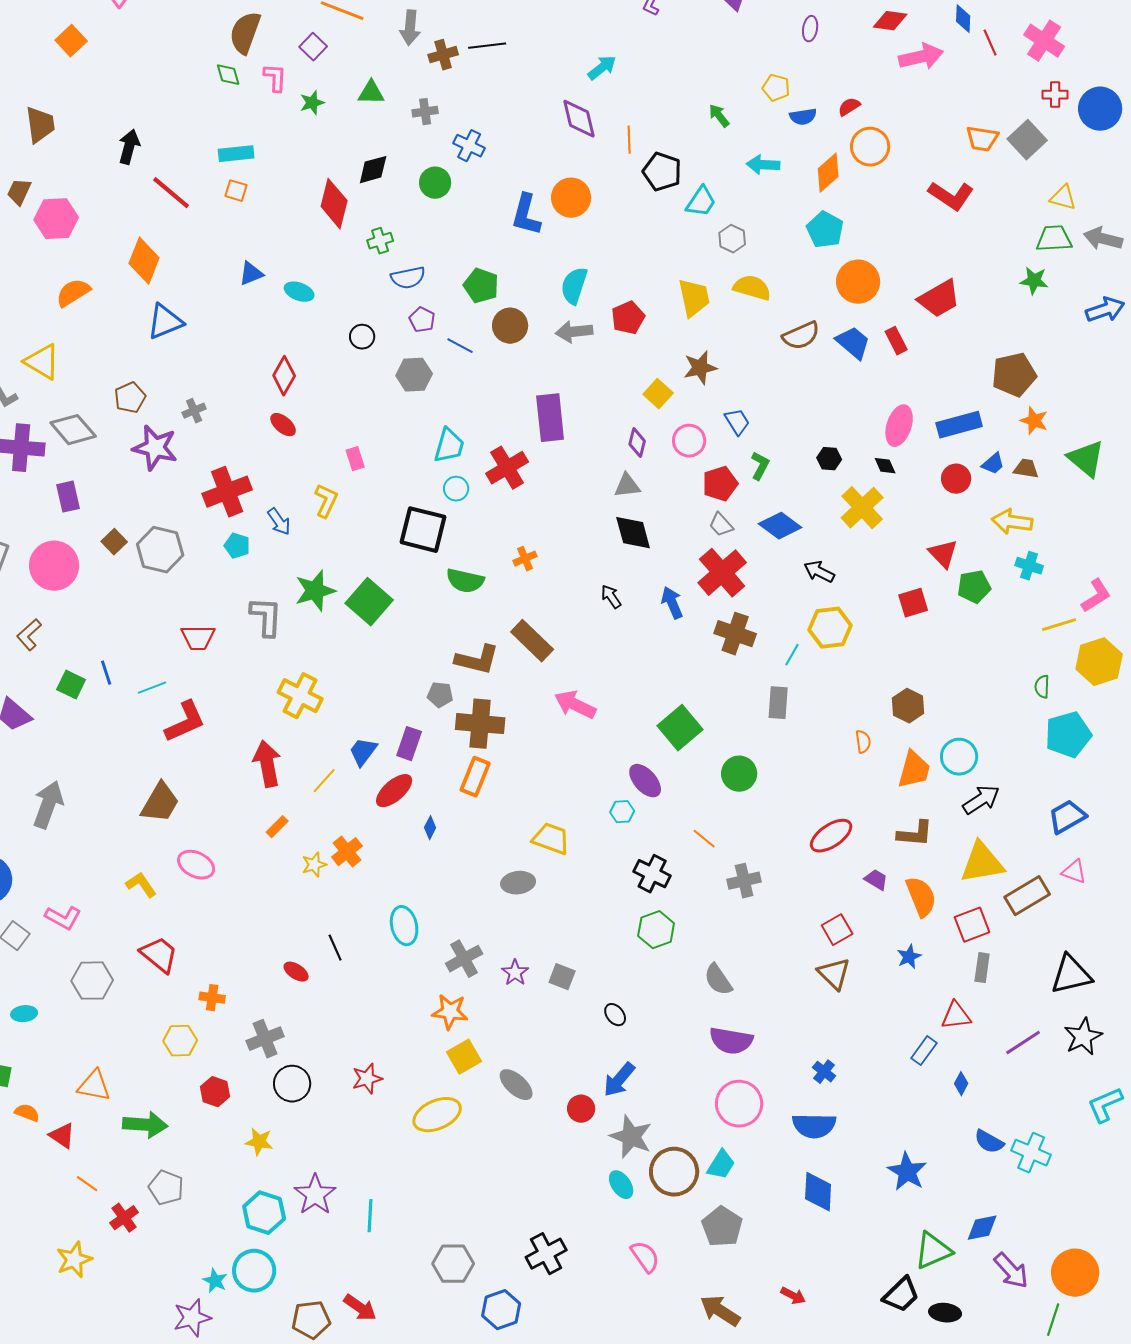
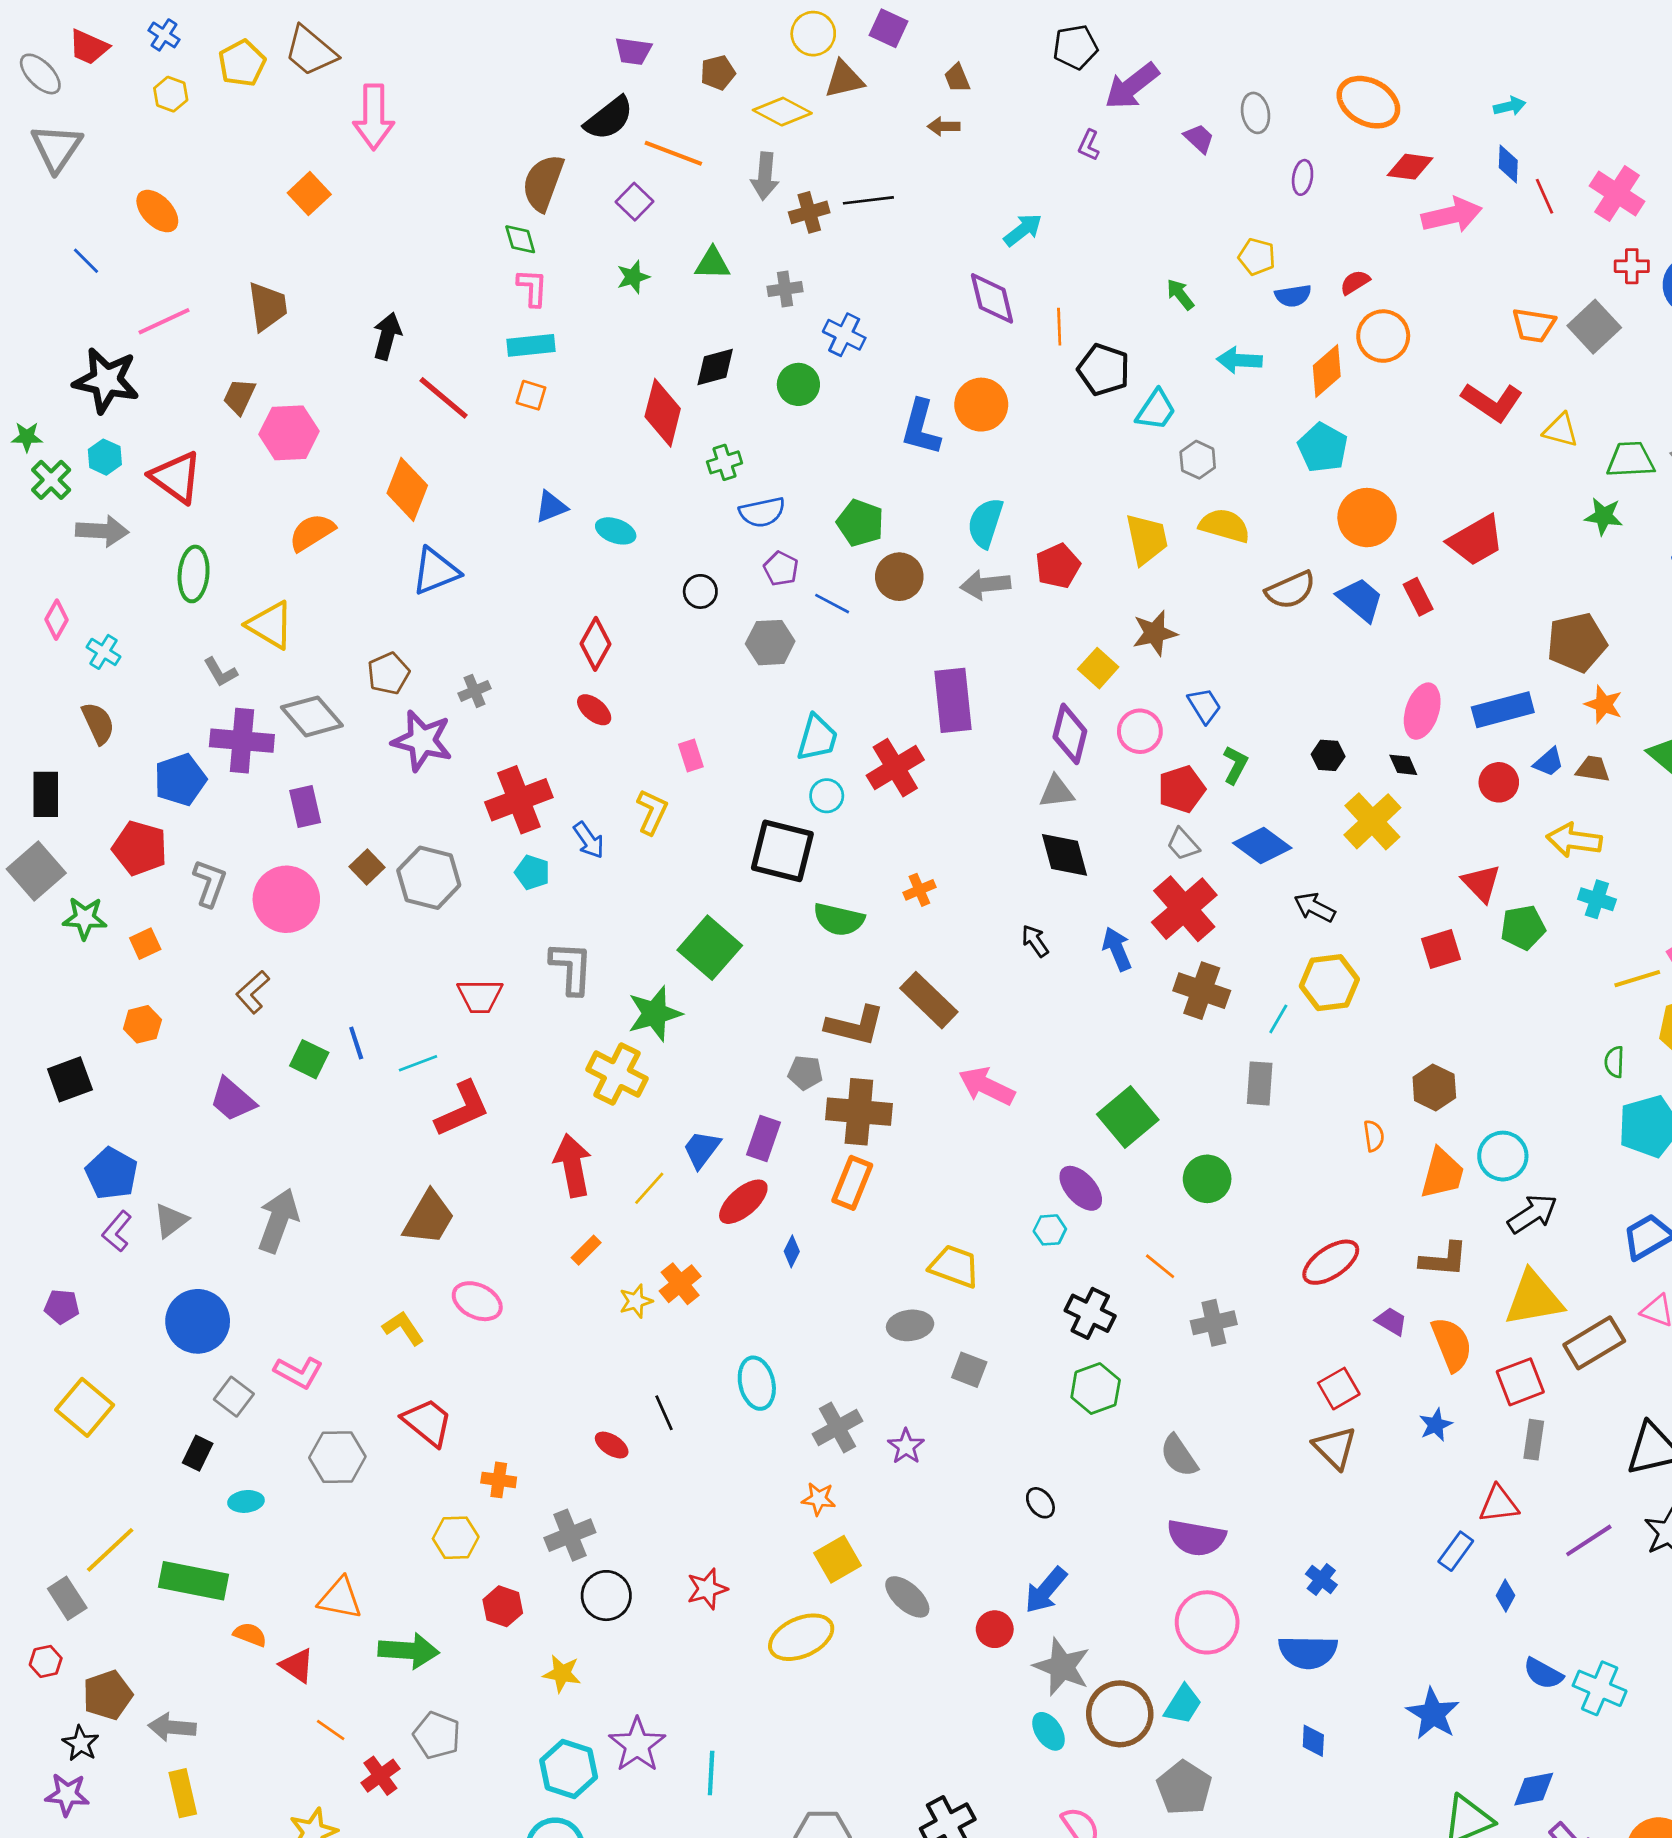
pink L-shape: (275, 78) -> (532, 288), moved
yellow triangle: (1063, 198) -> (1561, 430), moved
purple diamond: (637, 443) -> (1070, 734), size x1.5
green star: (315, 591) -> (655, 1014), moved
gray square: (562, 977) -> (969, 1370), moved
orange star: (450, 1012) -> (819, 1499), size x0.7
blue diamond: (818, 1192) -> (1313, 1741), size x0.6

